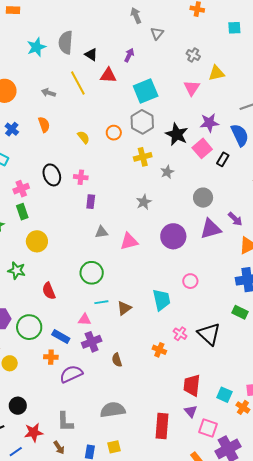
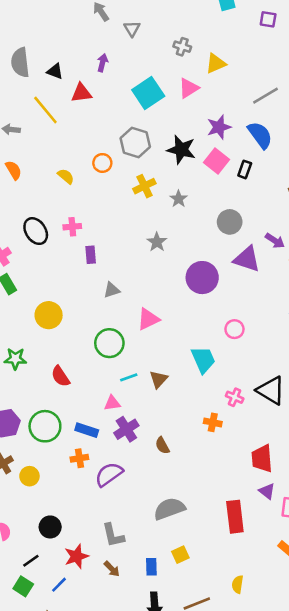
pink triangle: (192, 88) -> (189, 88), turned 36
cyan square: (146, 91) -> (148, 93), moved
purple triangle: (211, 229) -> (247, 259), turned 45
yellow circle: (37, 241) -> (49, 315), moved
pink triangle: (129, 241) -> (148, 319), moved

